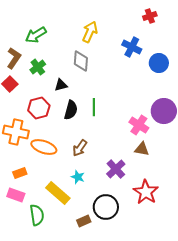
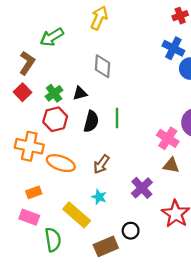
yellow arrow: (90, 32) -> (99, 18), moved
blue cross: (132, 47) -> (173, 48), moved
green cross: (38, 67) -> (54, 93), moved
black circle: (106, 207) -> (131, 231), size x0.6
brown rectangle: (84, 221) -> (106, 246), size x1.5

